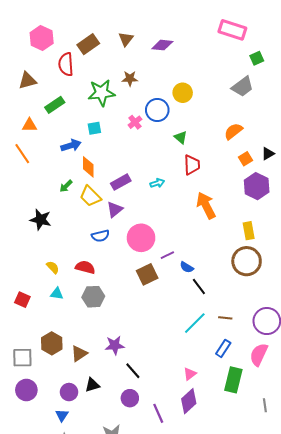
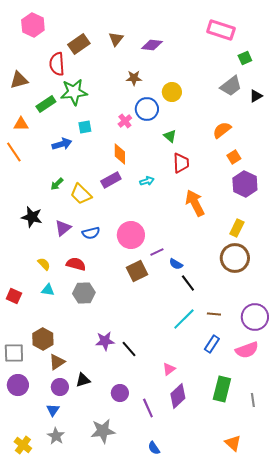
pink hexagon: (42, 38) -> (33, 25), moved
brown star: (130, 79) -> (134, 78), moved
green star: (101, 93) -> (74, 92), moved
black triangle: (268, 154) -> (256, 96), moved
orange diamond: (88, 167) -> (120, 154), moved
purple triangle: (115, 209) -> (63, 228), moved
yellow rectangle: (249, 231) -> (237, 228), turned 36
brown triangle: (79, 353) -> (57, 362), moved
pink semicircle: (259, 355) -> (247, 350), turned -135
black line: (133, 371) -> (129, 349), moved
pink triangle: (190, 374) -> (169, 369), moved
green rectangle: (233, 380) -> (222, 389), moved

